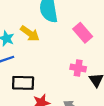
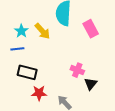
pink rectangle: (83, 33) -> (91, 29), moved

